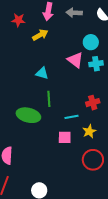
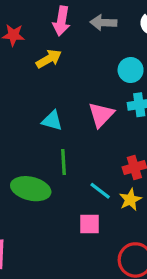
pink triangle: (75, 60) -> (101, 115), moved, turned 36
cyan line: (71, 117) -> (100, 191), turned 48
yellow star: (89, 131) -> (130, 200), moved

